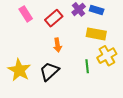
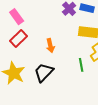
red rectangle: (54, 18) -> (19, 38), moved

